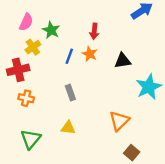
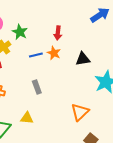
blue line: (69, 56) -> (36, 55), turned 56
yellow triangle: (68, 128) -> (27, 118), moved

